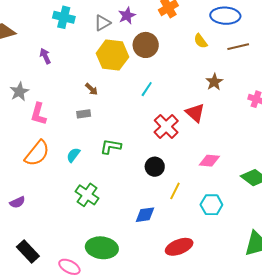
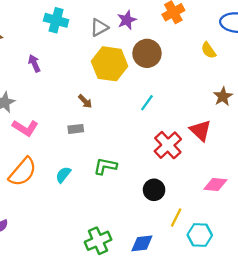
pink L-shape: (38, 114) -> (25, 128), turned -75
green cross: (87, 195) -> (98, 241), moved, turned 30
cyan hexagon: (211, 205) -> (200, 235), moved

